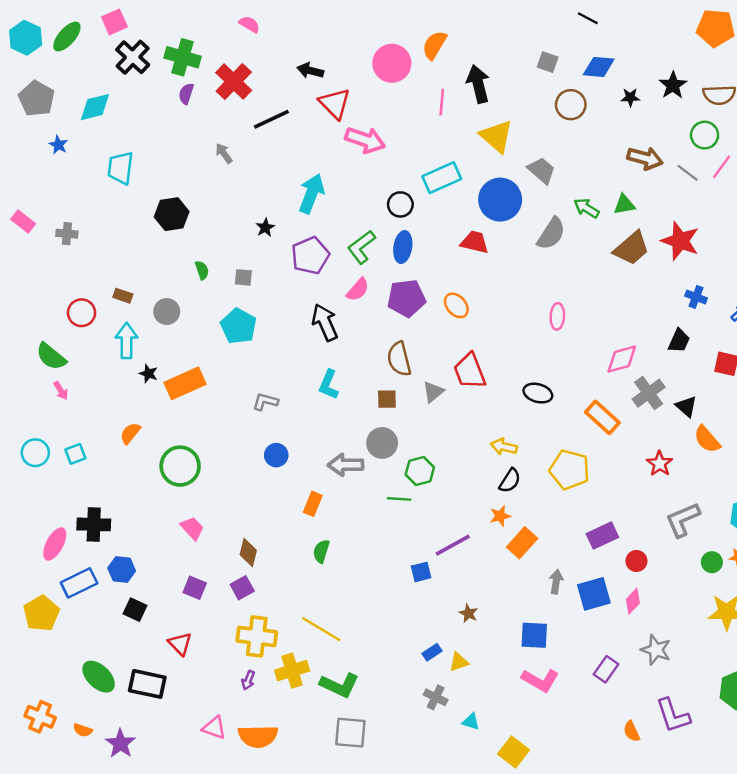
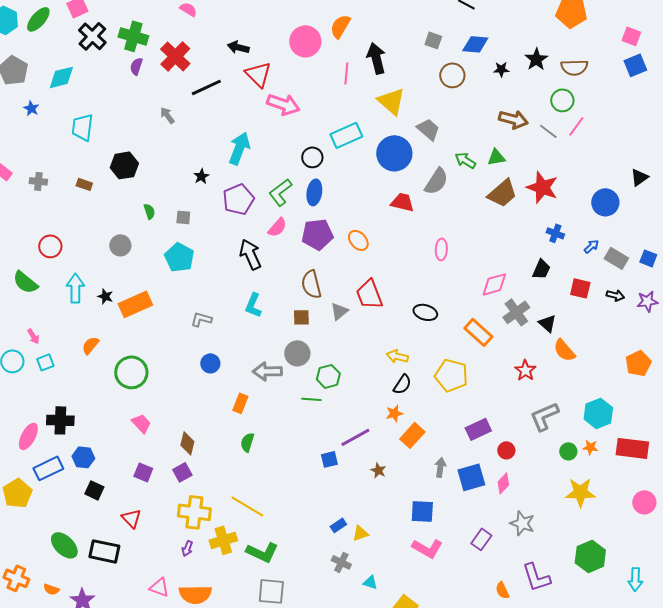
red trapezoid: (475, 242) -> (402, 202), moved
brown rectangle: (123, 296) -> (84, 184), moved
cyan arrow: (127, 341) -> (75, 288), moved
pink arrow: (61, 391) -> (33, 336), moved
brown star: (469, 613) -> (378, 470), moved

